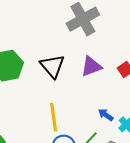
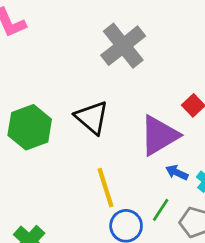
purple triangle: (91, 66) -> (159, 135), moved, size x1.4

